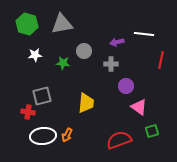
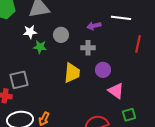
white star: (35, 55) -> (30, 32), moved
yellow trapezoid: (86, 103) -> (72, 73), moved

